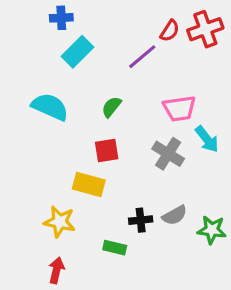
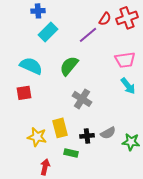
green semicircle: (111, 107) -> (69, 66), size x1.5
pink trapezoid: (179, 108) -> (125, 60), moved
red square: (107, 151) -> (24, 93), moved
gray cross: (168, 154) -> (82, 99), moved
yellow rectangle: (89, 185) -> (60, 128), moved, turned 60
red arrow: (56, 270) -> (45, 167), moved

